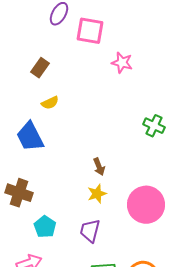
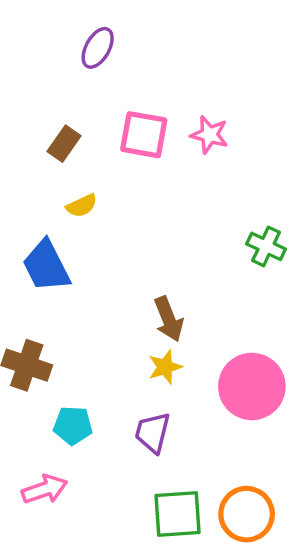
pink square: (90, 31) -> (144, 135), moved
brown arrow: (99, 167) -> (169, 319), size x1.4
cyan pentagon: (45, 227) -> (73, 425), turned -30

